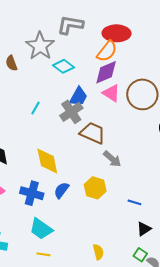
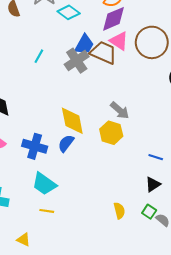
brown trapezoid: (93, 133) -> (103, 53), moved
yellow diamond: (47, 161) -> (72, 121), moved
yellow hexagon: (95, 188) -> (111, 133), moved
blue line: (134, 202) -> (156, 157), moved
yellow semicircle: (98, 252) -> (119, 211), moved

